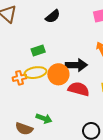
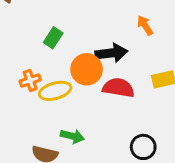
green rectangle: (38, 51) -> (53, 38), turned -32
yellow ellipse: (35, 73) -> (55, 91), moved

